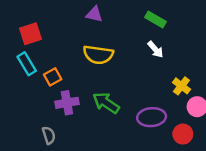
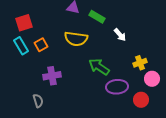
green rectangle: (155, 20) -> (97, 17), moved
orange square: (53, 77) -> (41, 45), moved
yellow cross: (181, 86) -> (140, 63), turned 32
green arrow: (106, 103) -> (99, 67), moved

